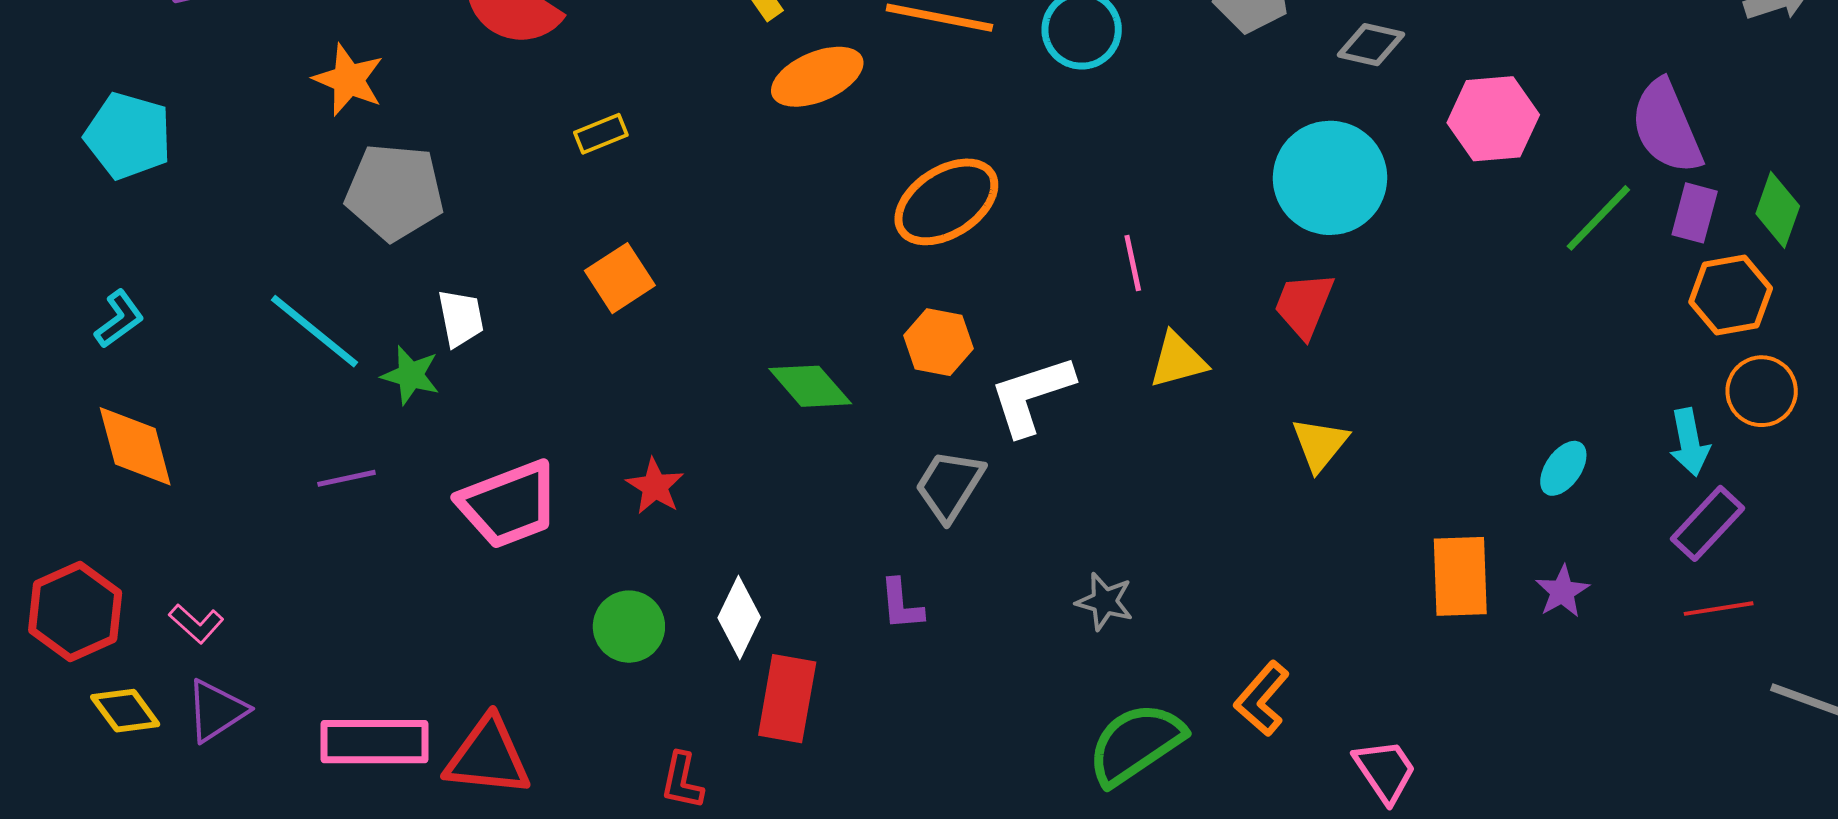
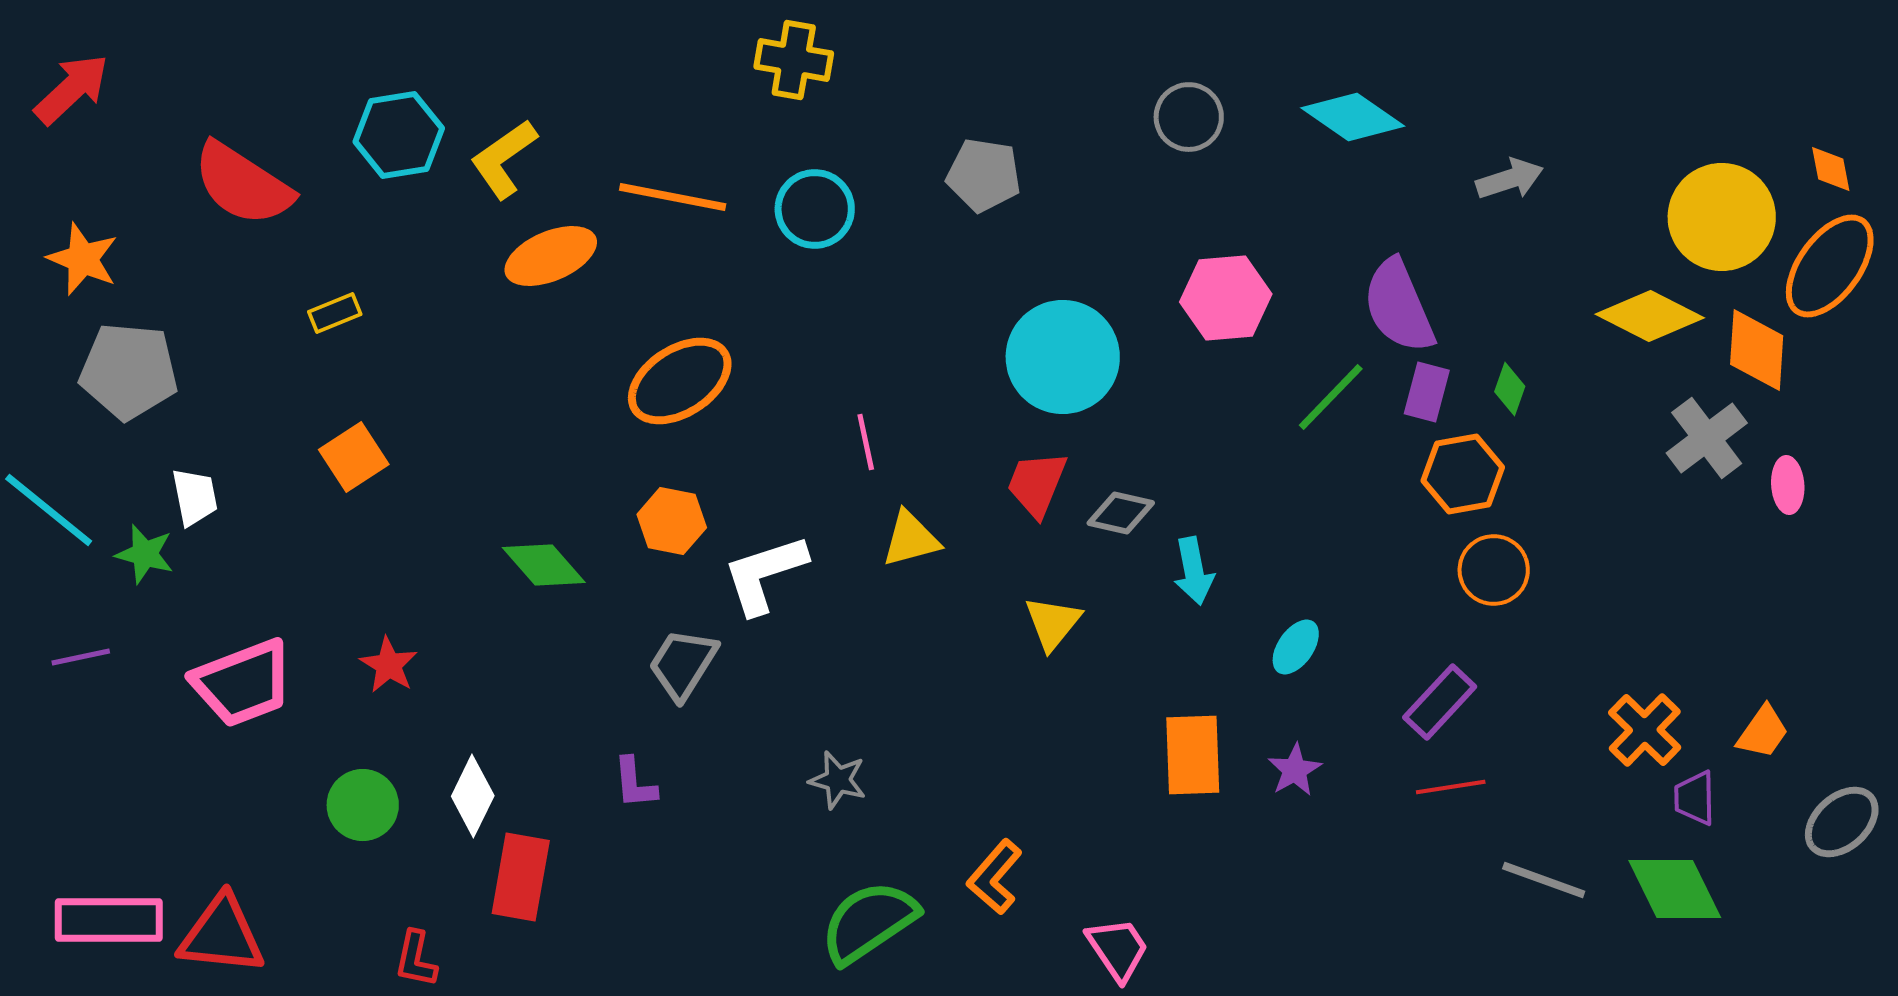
gray diamond: (1371, 45) -> (1121, 513), moved
green diamond: (1778, 210) -> (1510, 389), size x0.7
cyan arrow: (1690, 442) -> (1194, 571), moved

